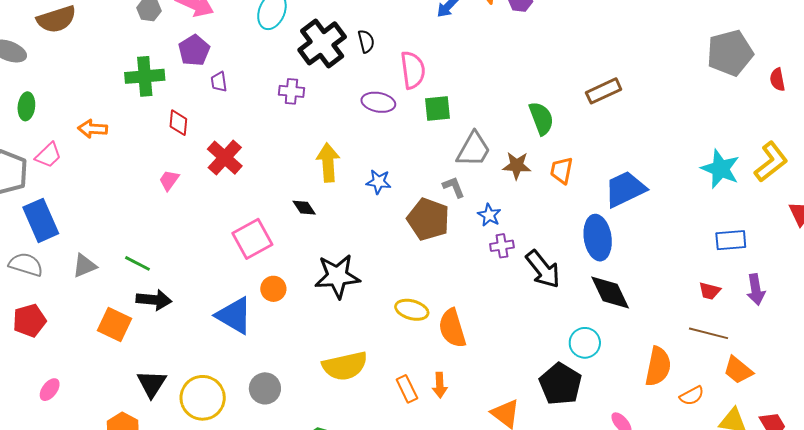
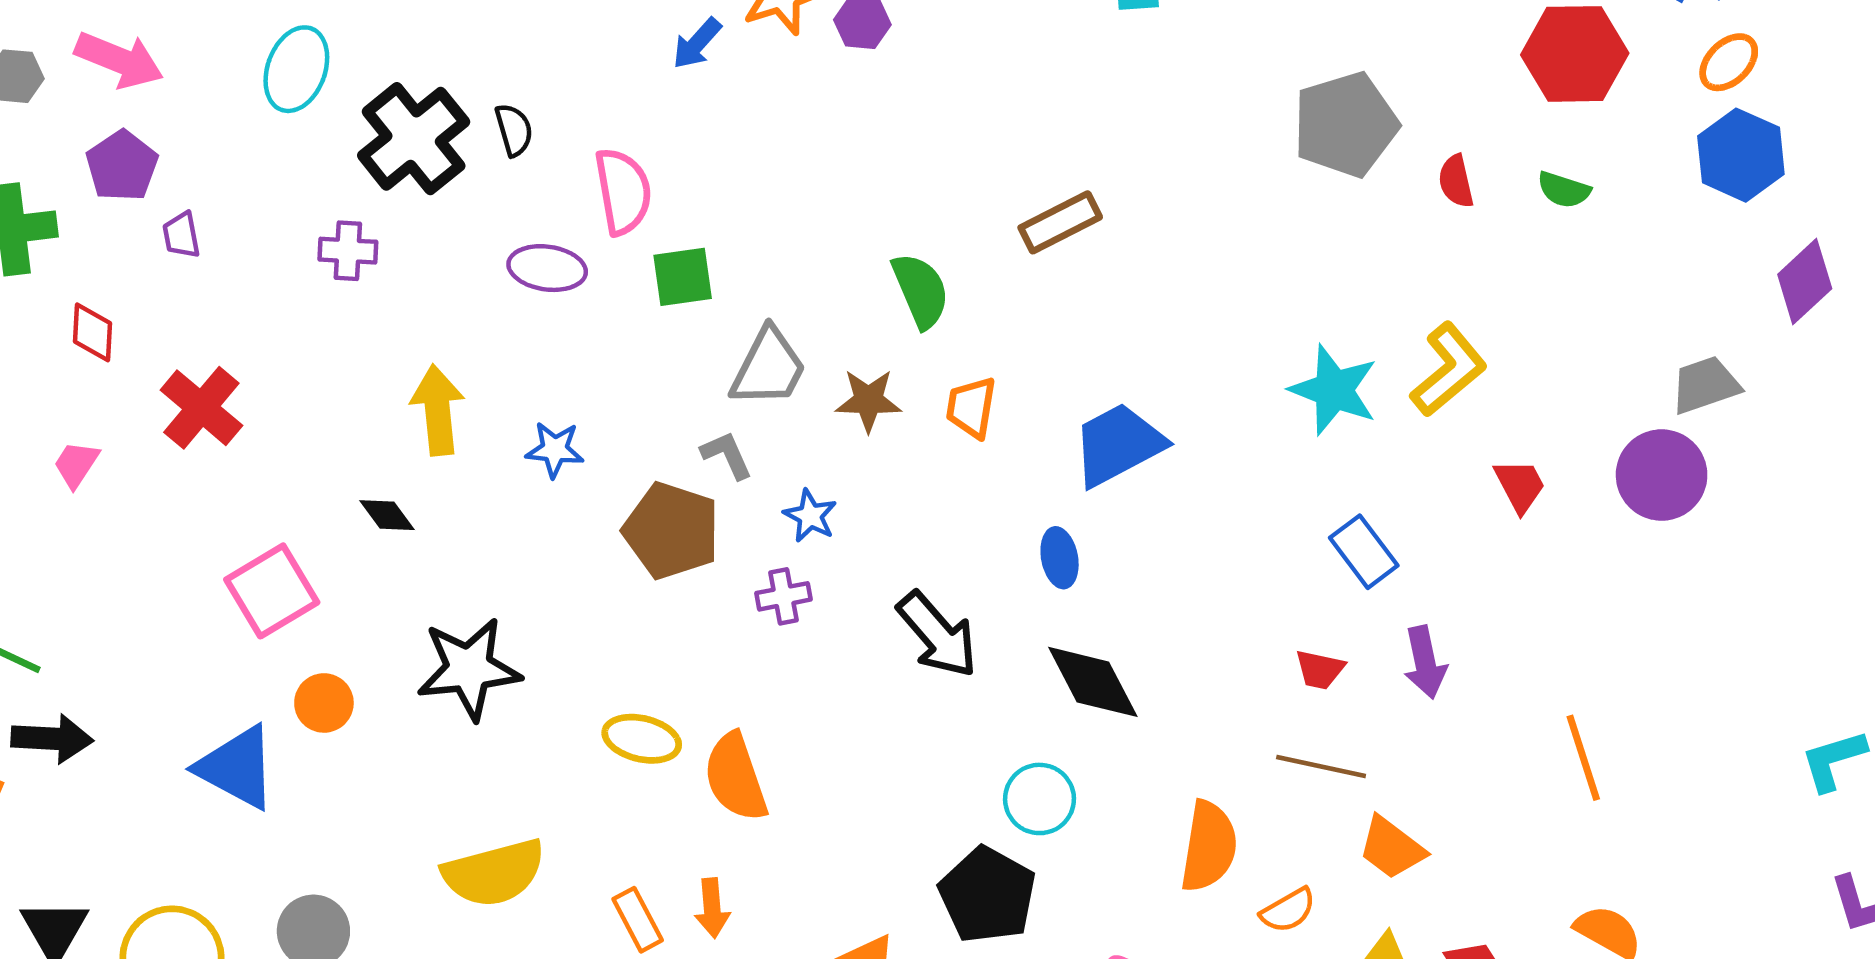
blue ellipse: (598, 238) -> (1060, 558), size x0.6
blue rectangle: (731, 240) -> (1364, 552), turned 60
purple cross: (502, 246) -> (784, 596), moved

